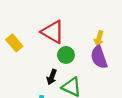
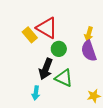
yellow rectangle: (14, 43) -> (30, 35), moved
black arrow: (52, 77) -> (46, 69), size x1.5

